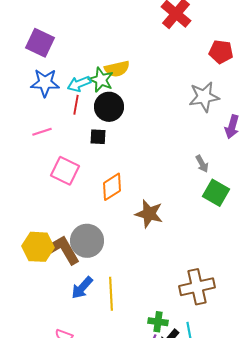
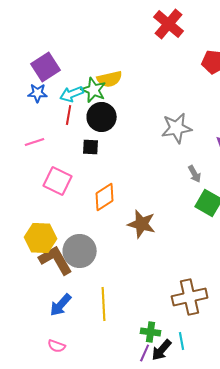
purple square: (40, 43) -> (46, 67), moved, turned 32
blue star: (45, 83) -> (38, 93), size x0.7
gray star: (204, 97) -> (177, 128), moved
yellow hexagon: (38, 247) -> (41, 238), moved
blue arrow: (82, 288) -> (61, 305), moved

